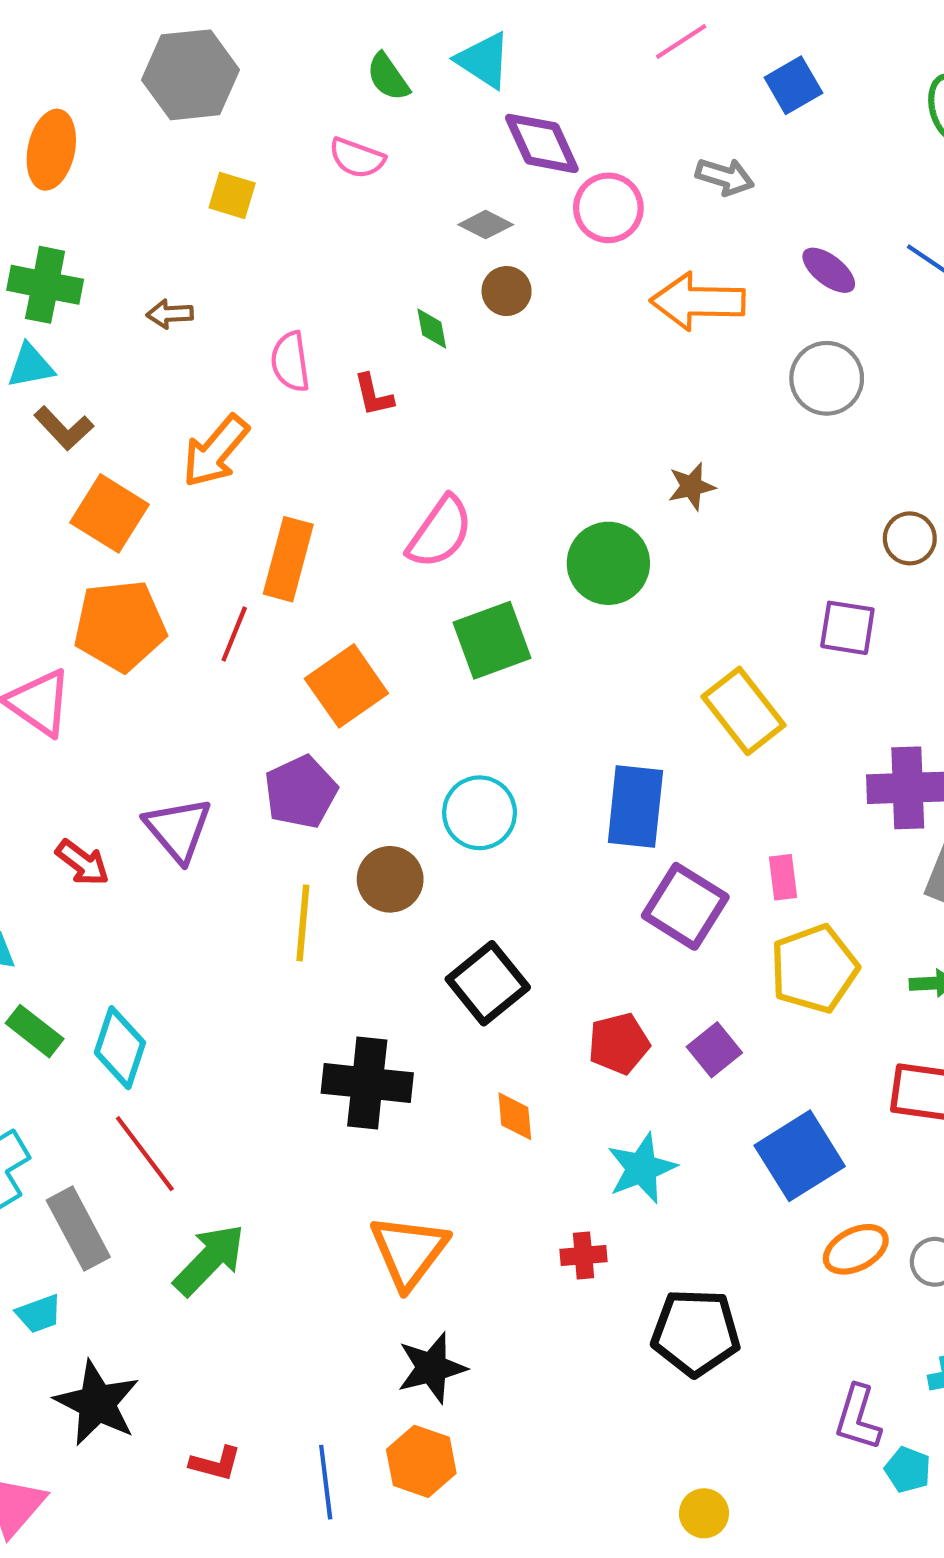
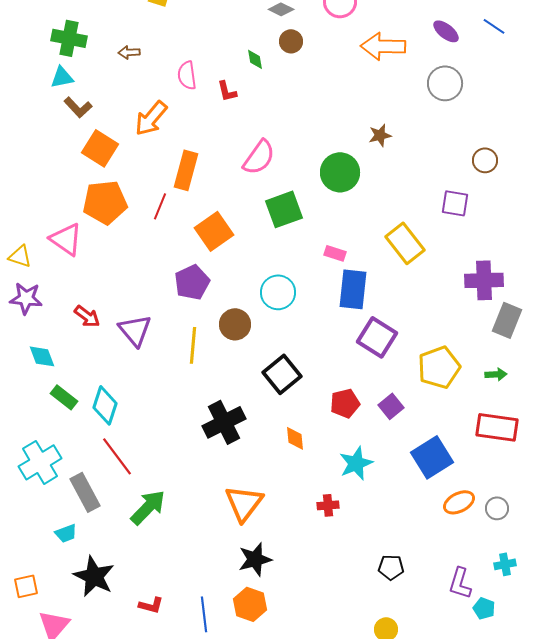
purple triangle: (178, 829) -> (135, 330), moved
pink rectangle: (783, 877) -> (335, 253), moved, turned -65
black cross: (367, 1083) -> (224, 422), turned -33
black pentagon: (696, 1332) -> (391, 567), moved, size x0.6

